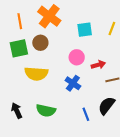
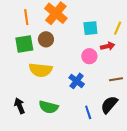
pink circle: (77, 57) -> (89, 56), moved
red arrow: (98, 65) -> (108, 46), moved

